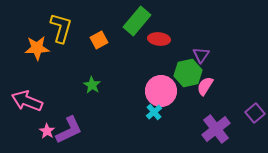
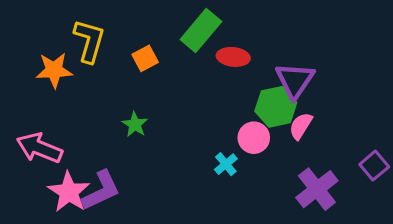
purple triangle: (201, 55) -> (295, 80), size x1.6
pink circle: (161, 91) -> (254, 138), moved, size x0.7
pink star: (47, 131) -> (69, 192), size x1.8

